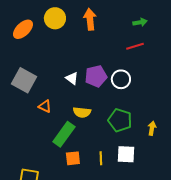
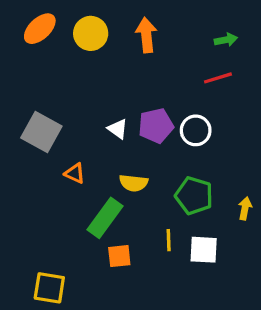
orange ellipse: (23, 29) -> (40, 29), moved
yellow line: (101, 158) -> (169, 240), moved

